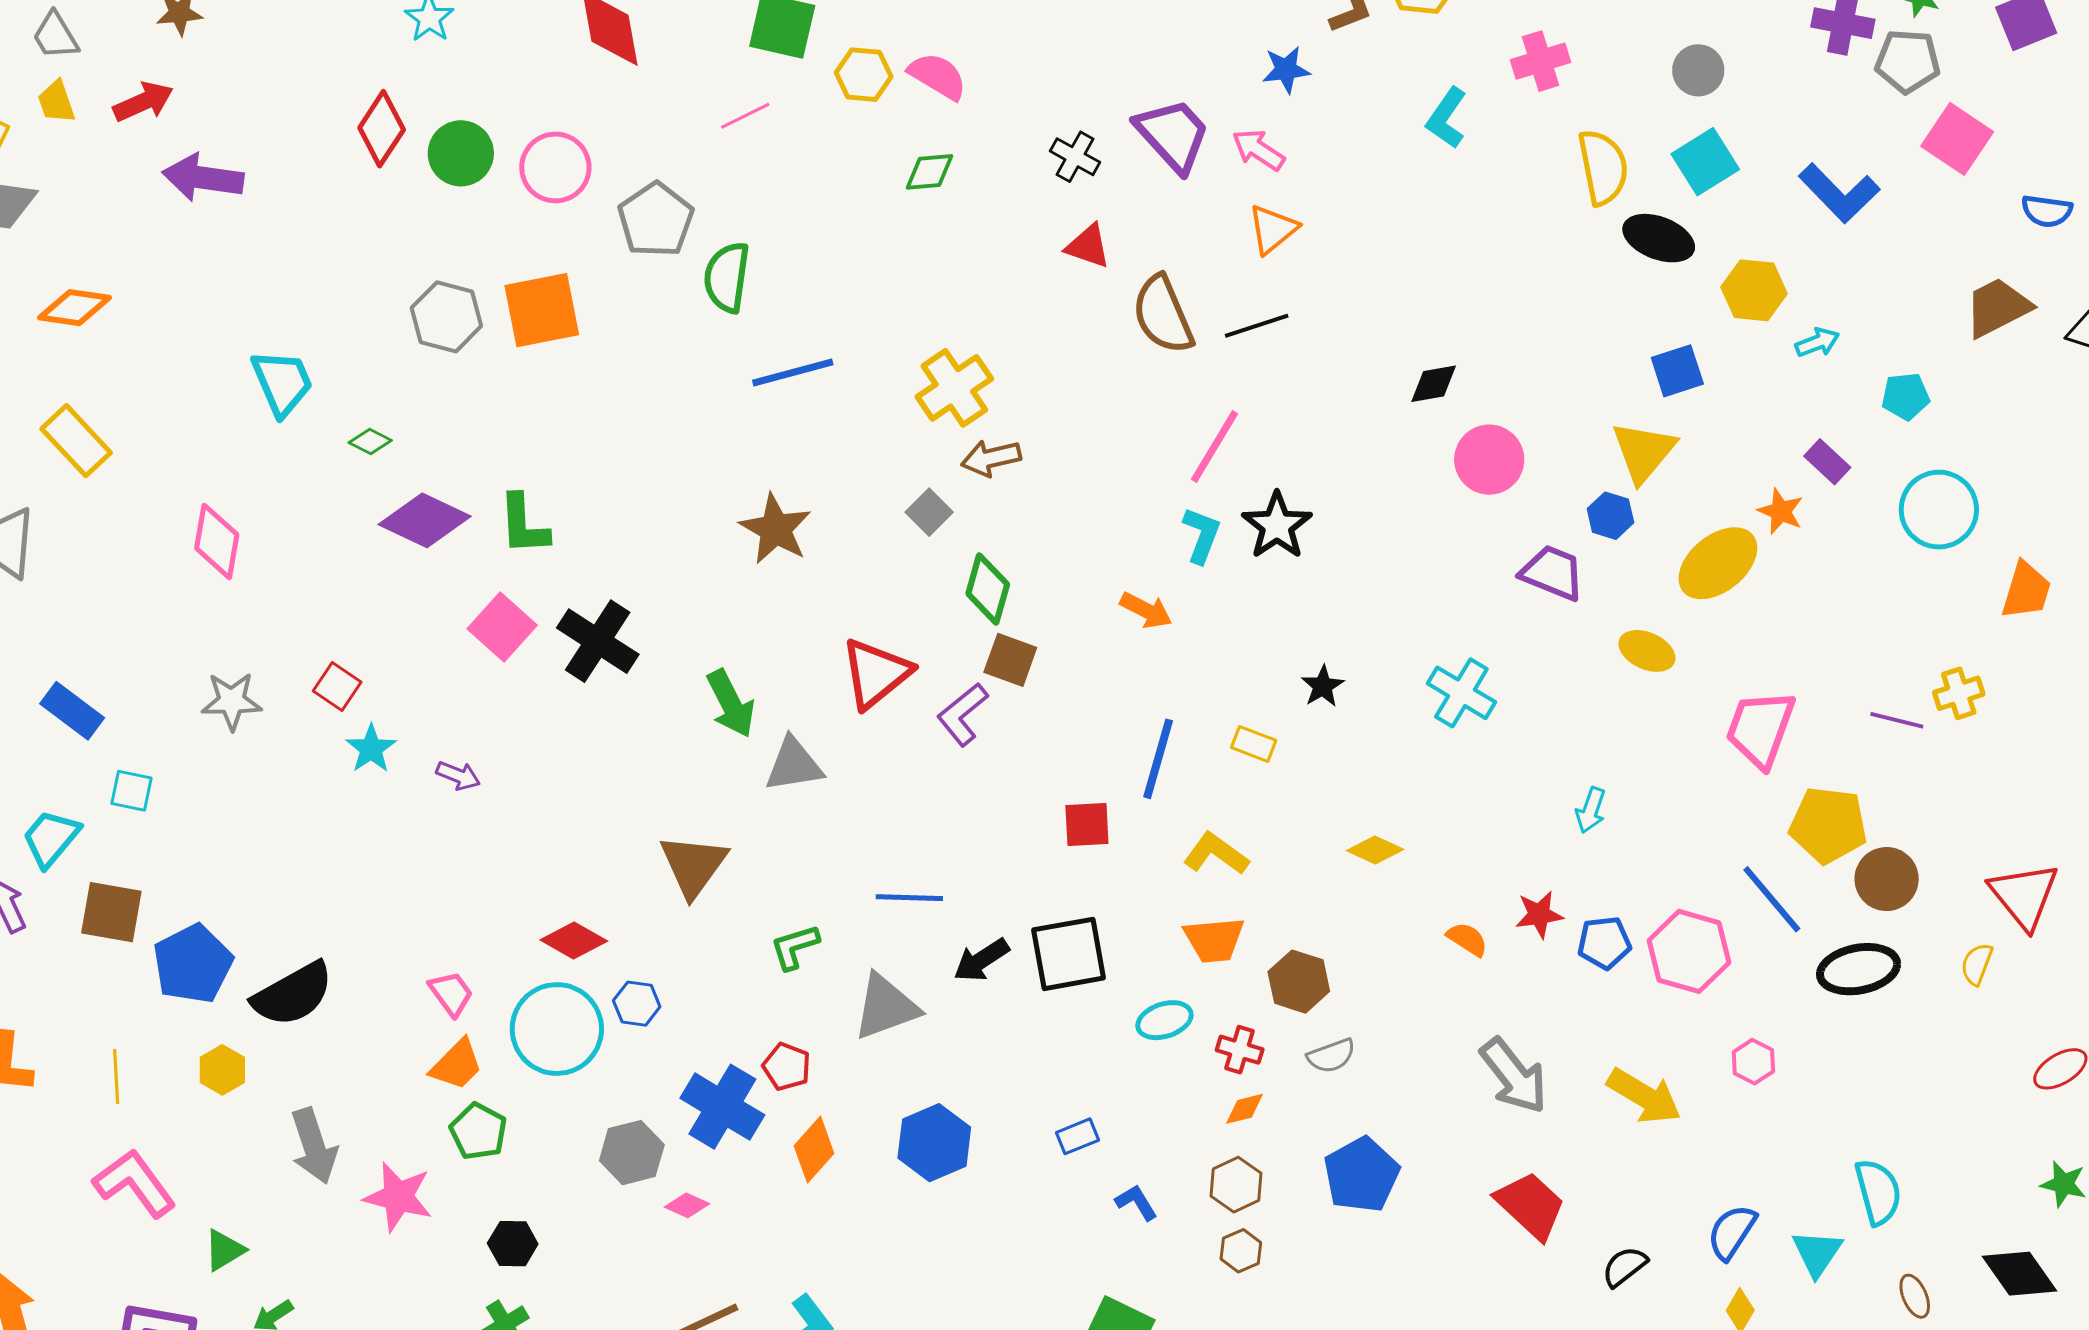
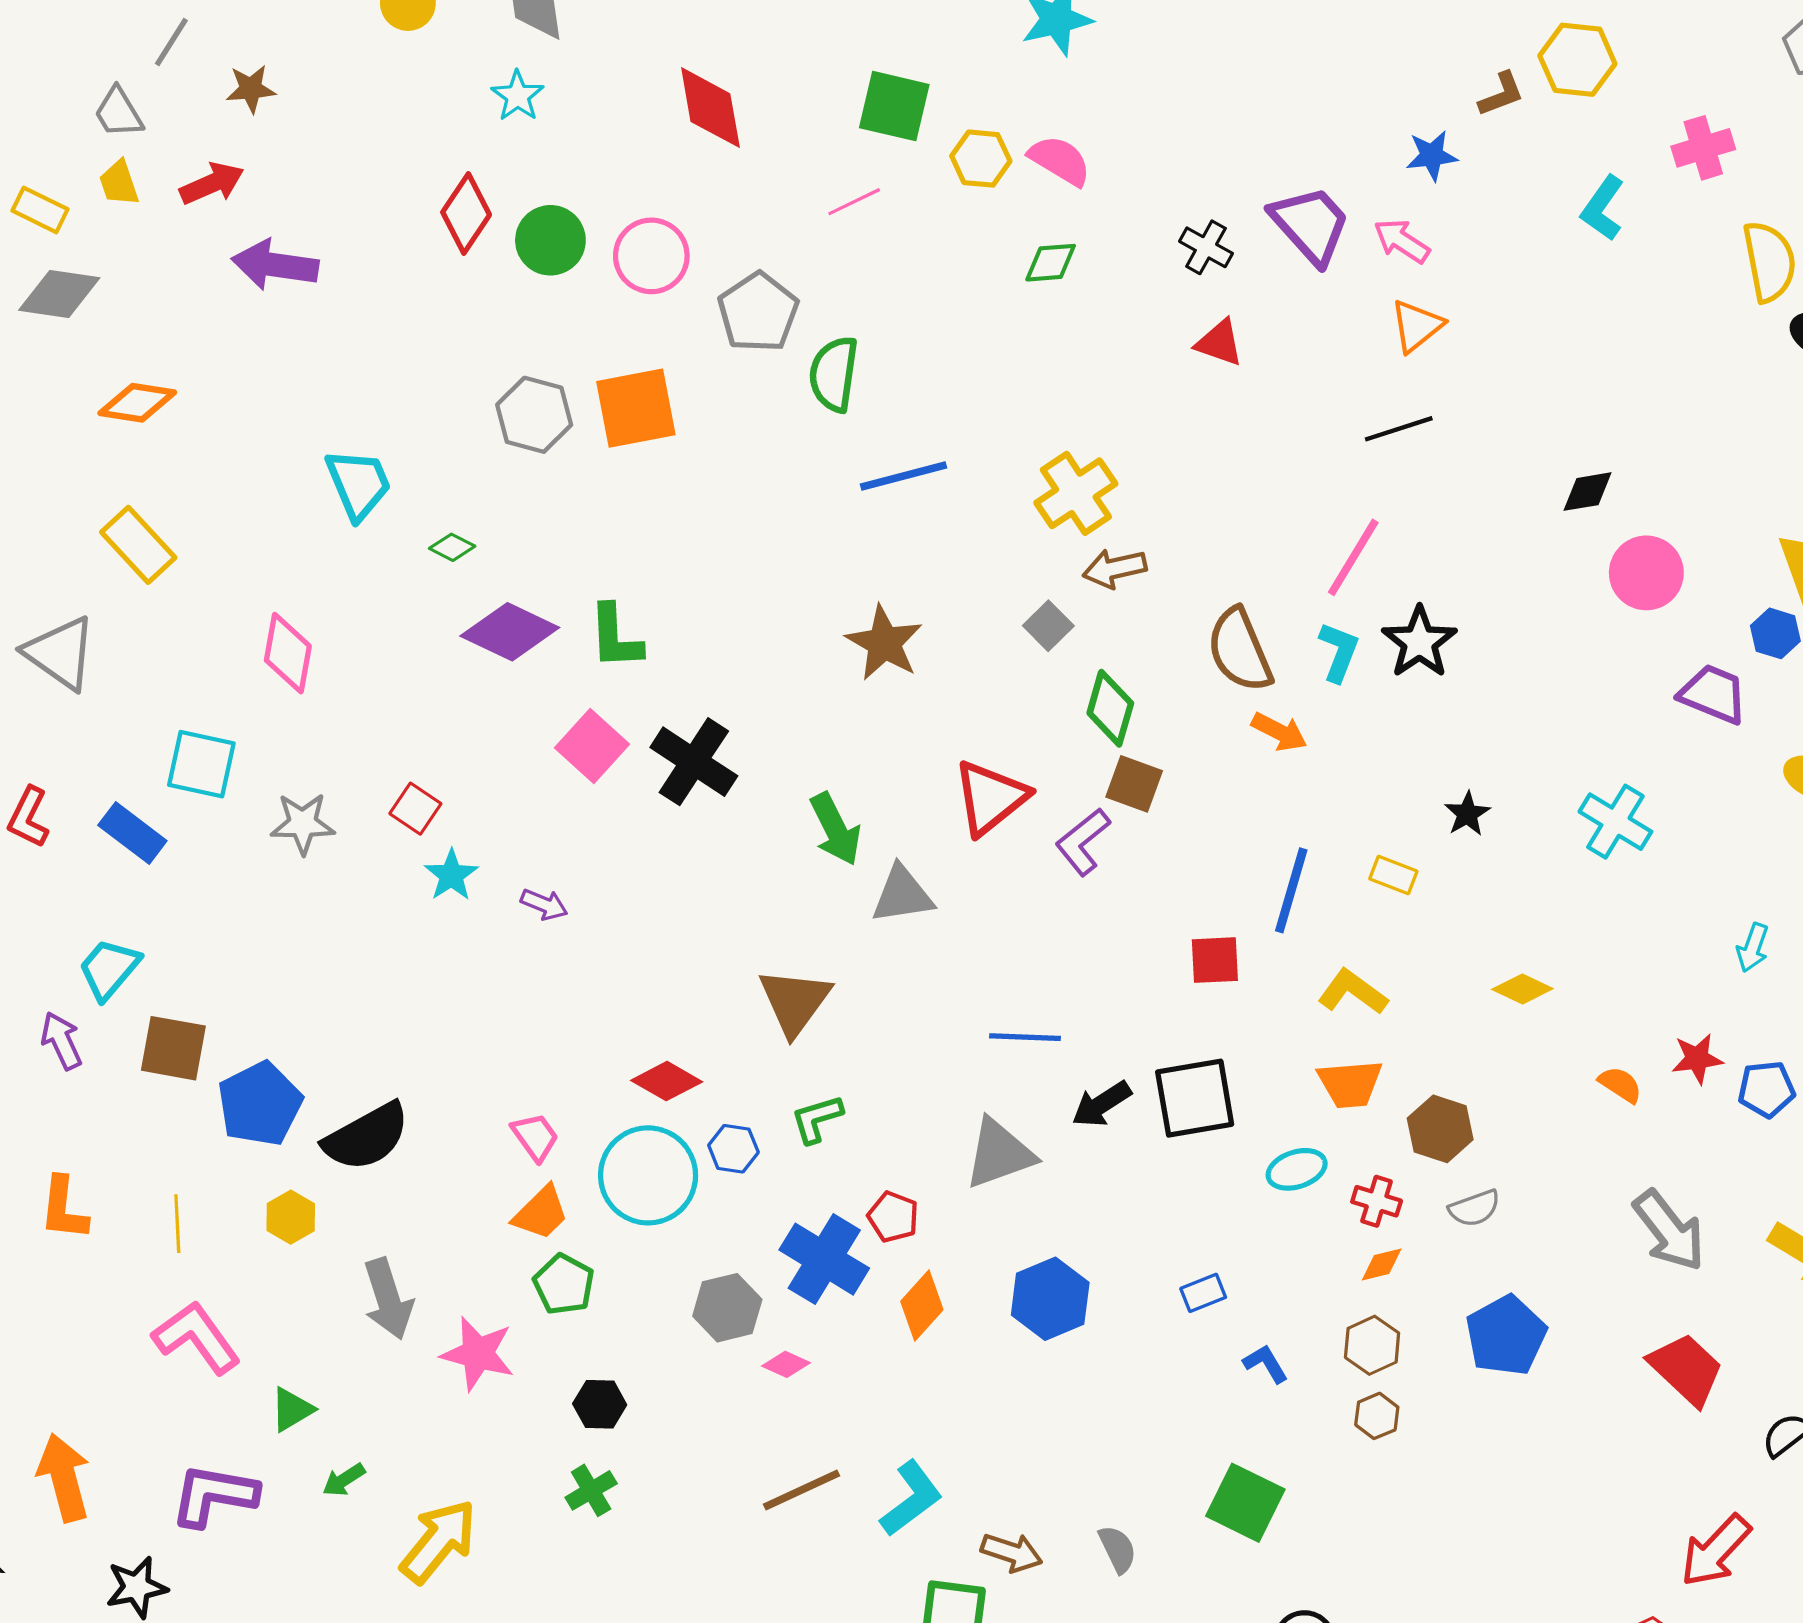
brown semicircle: (1163, 315) -> (1240, 650), moved
cyan square: (131, 791) -> (201, 764), moved, size x1.5
green L-shape: (795, 947) -> (817, 1119), moved

